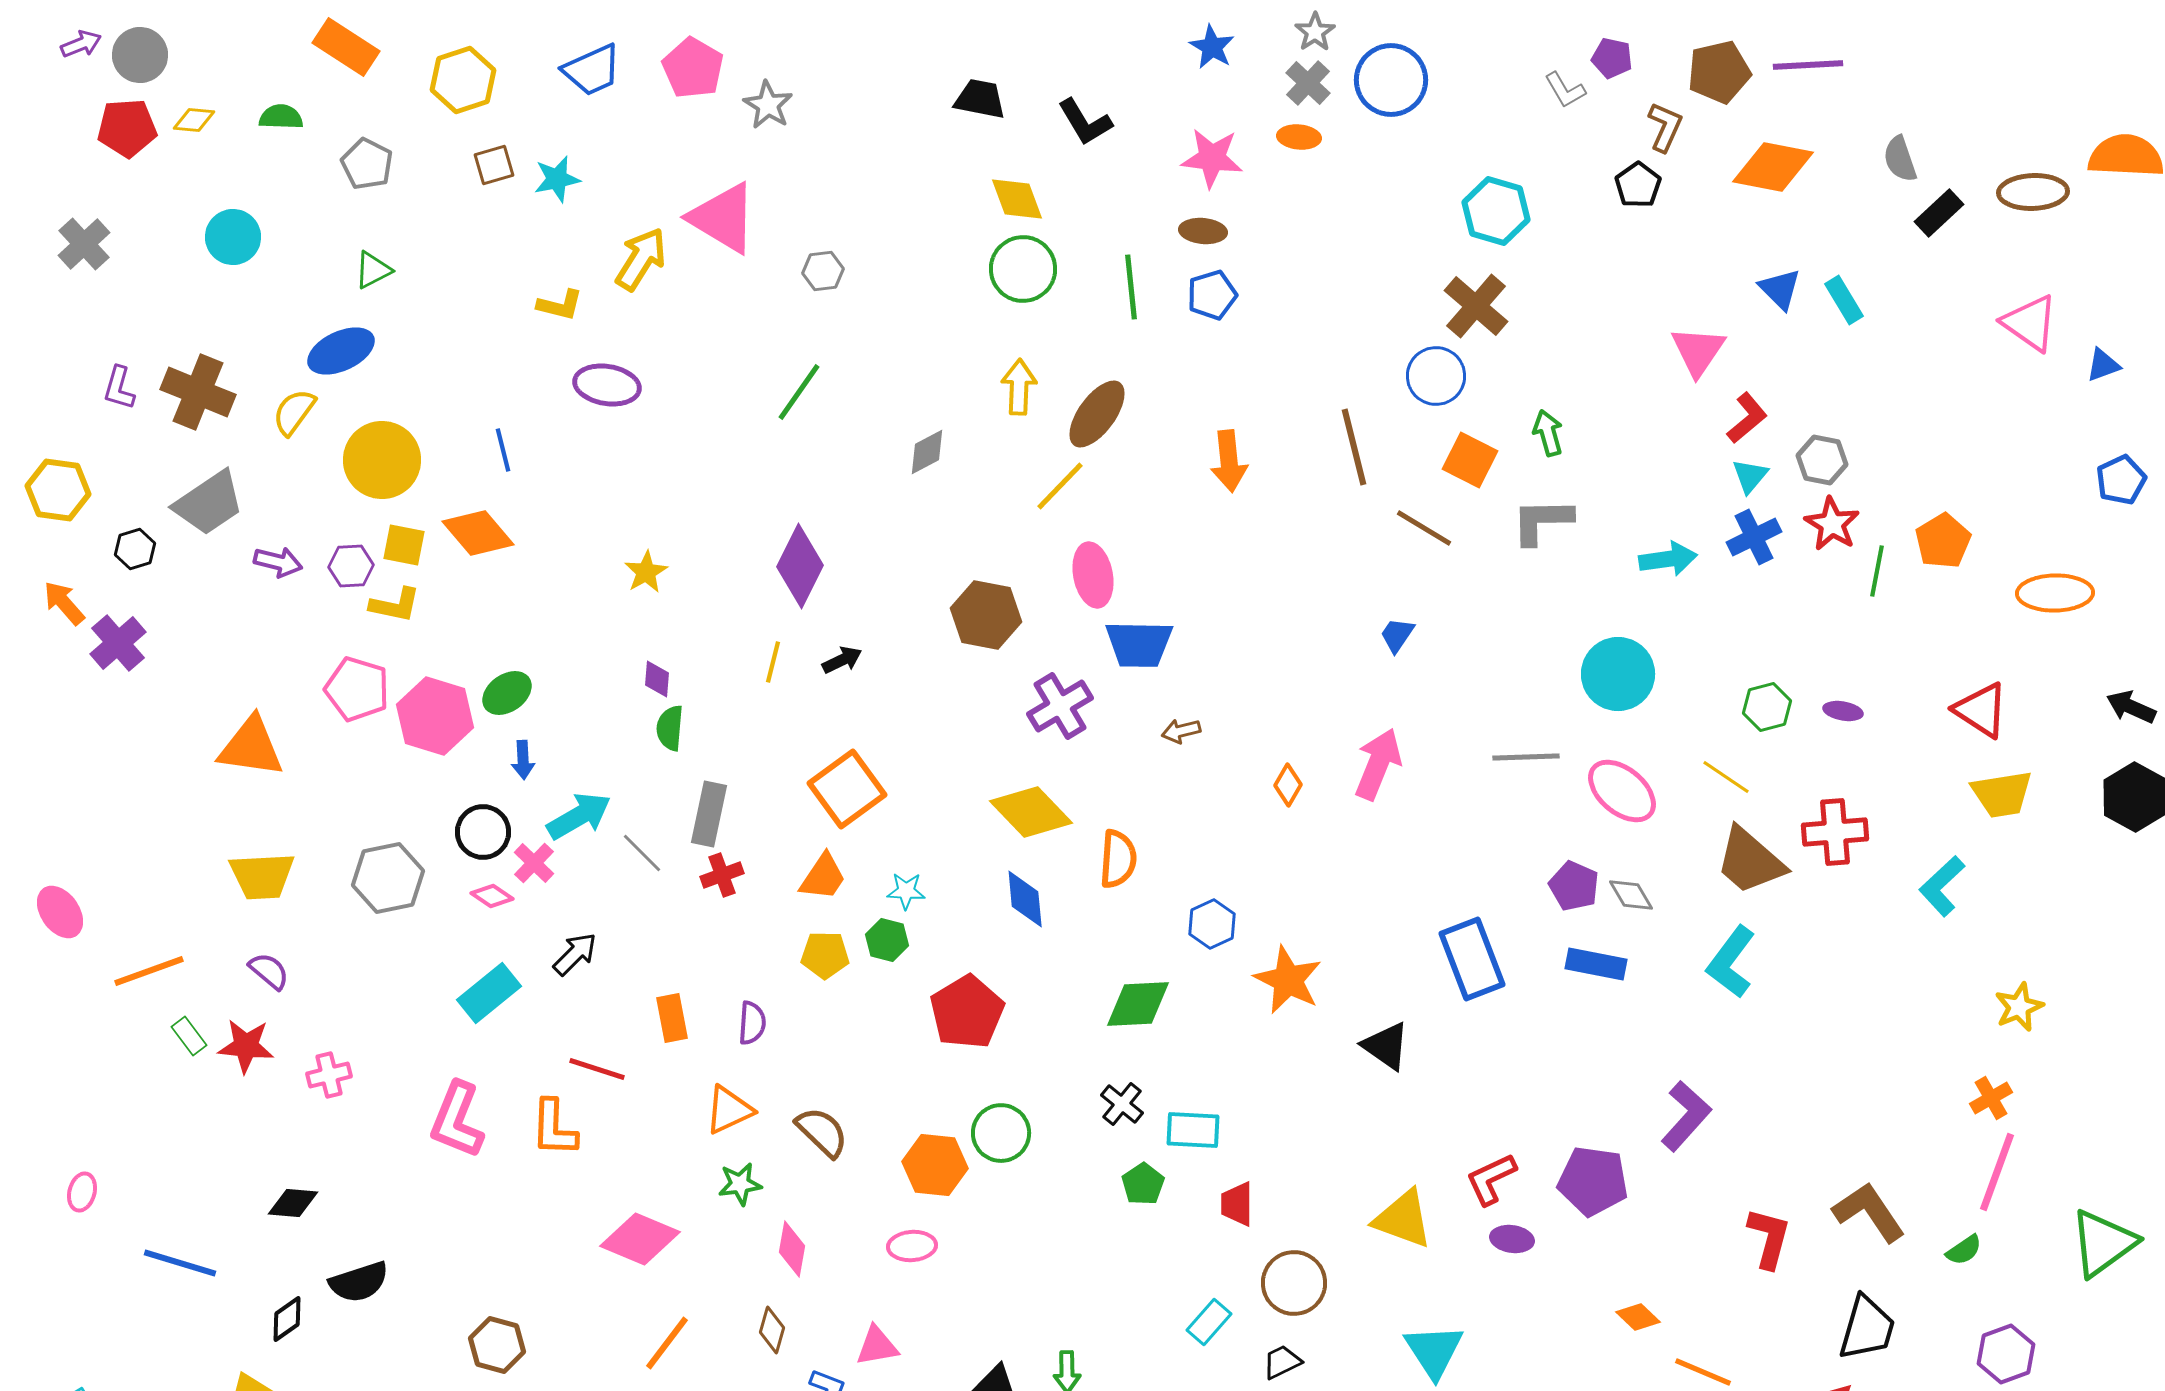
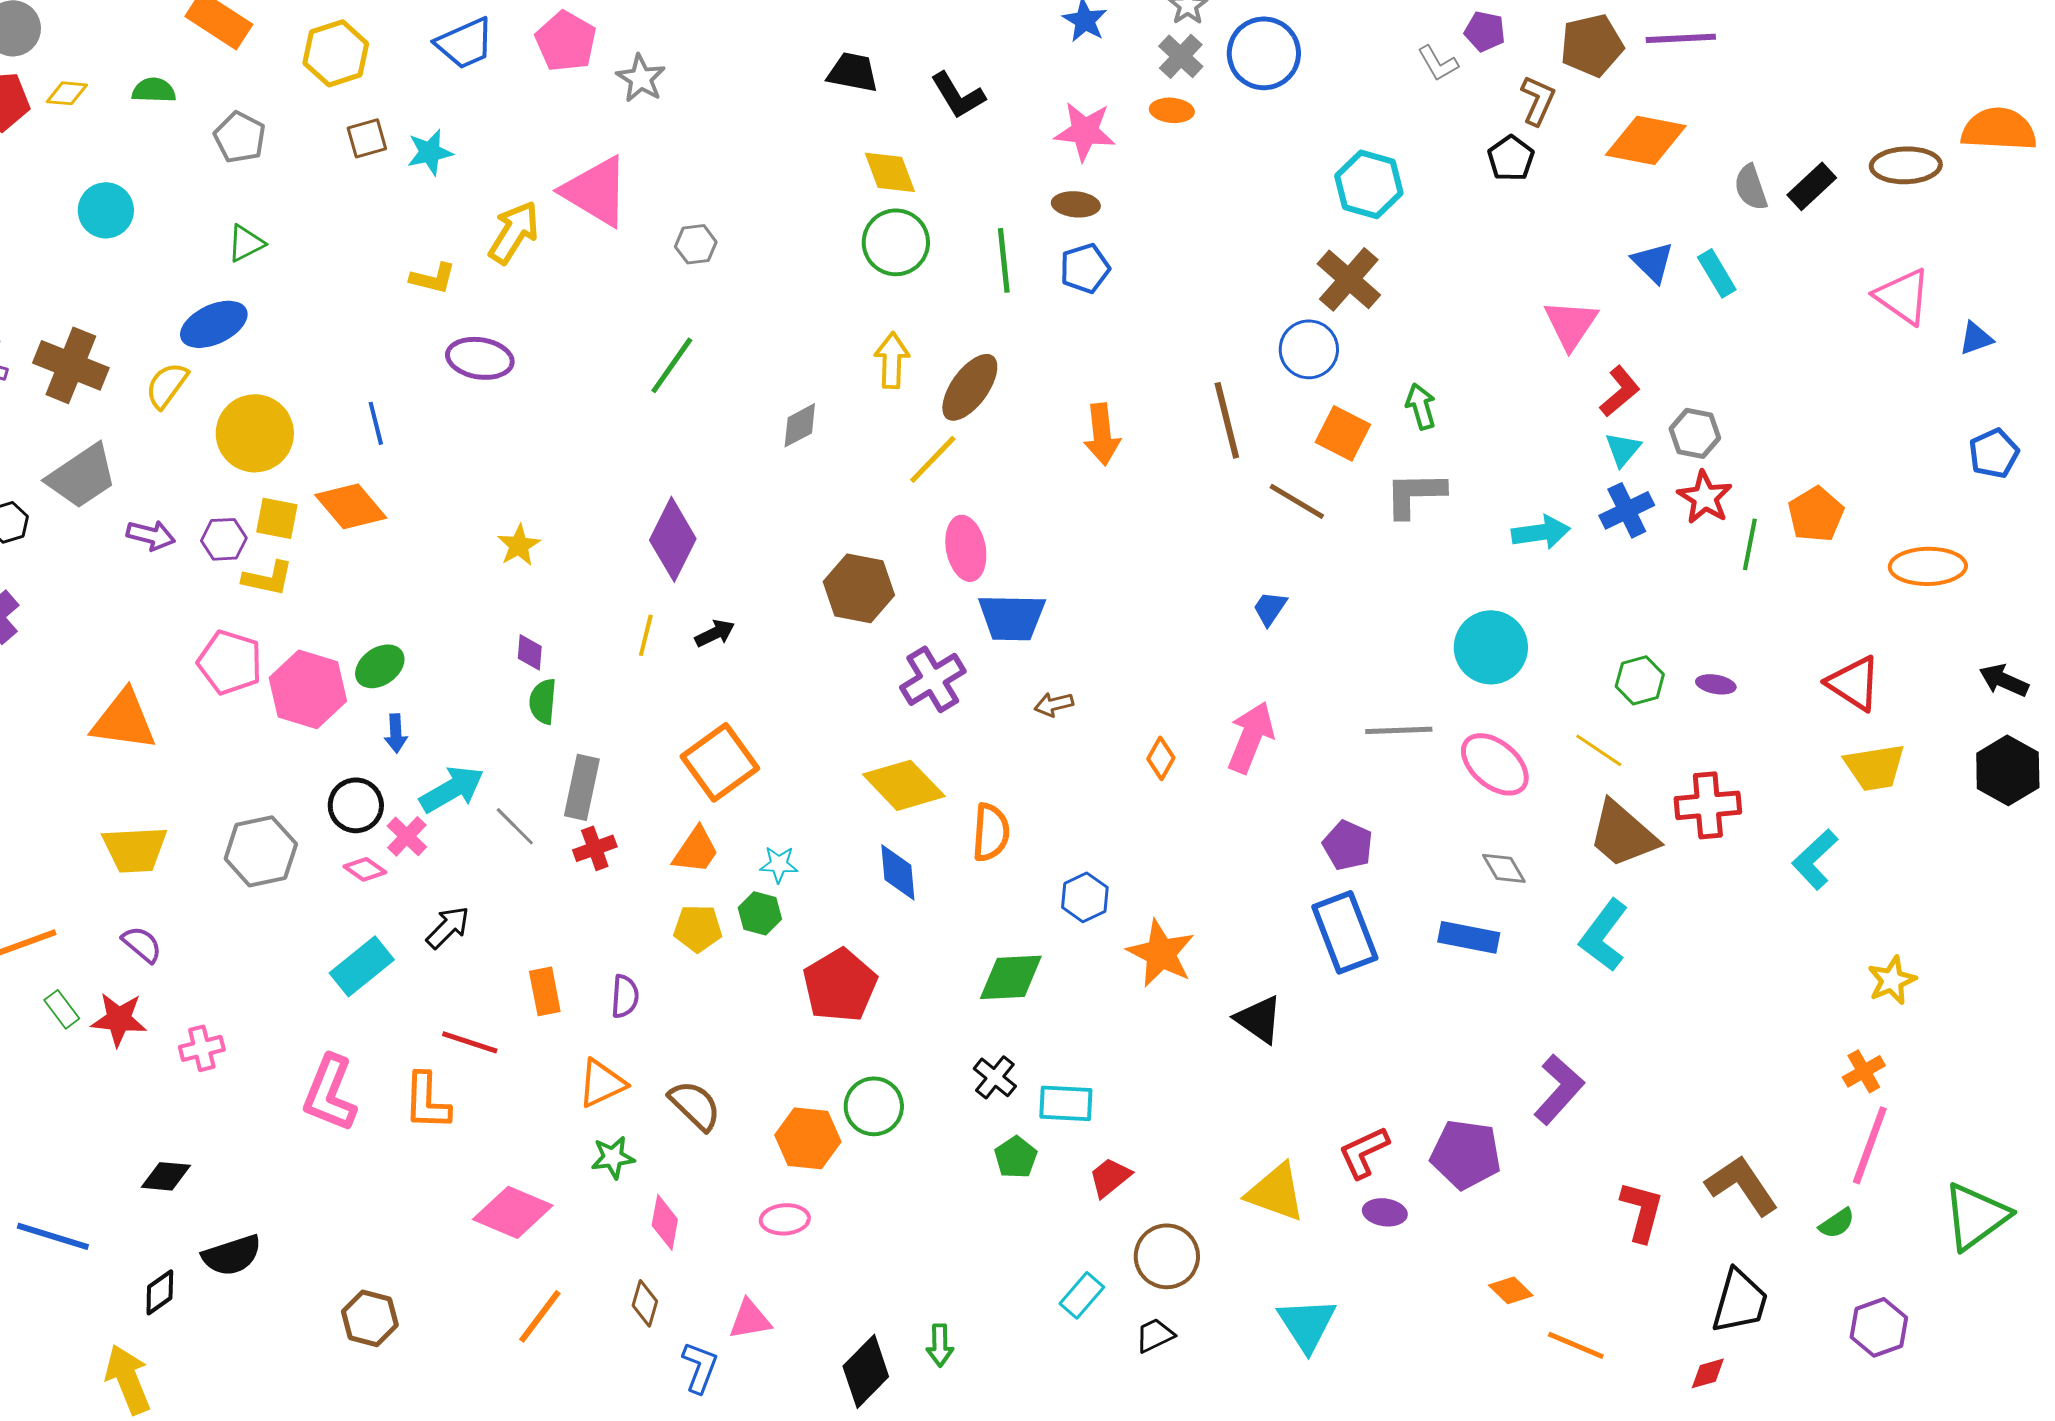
gray semicircle: (1900, 159) -> (1751, 187), moved
purple pentagon: (1574, 886) -> (1348, 845), moved
red trapezoid: (1237, 1204) -> (1110, 1177), turned 51

